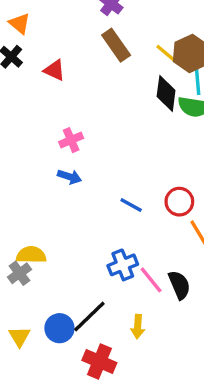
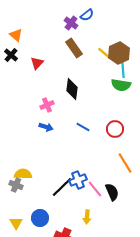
red triangle: (54, 70) -> (37, 63), turned 48
black diamond: (166, 93) -> (72, 89), moved
red circle: (179, 202) -> (115, 129), moved
blue line: (131, 205) -> (83, 127), moved
gray cross: (19, 273) -> (16, 185), turned -32
black line: (89, 317) -> (62, 187), moved

